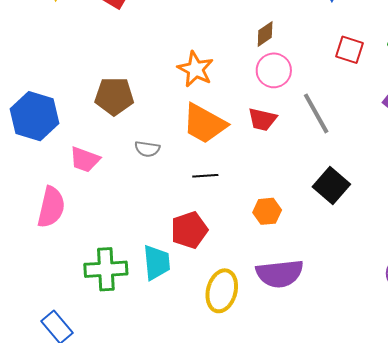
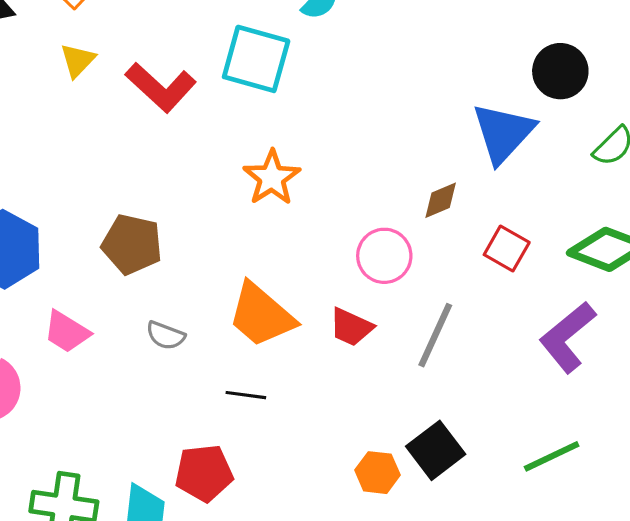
brown diamond: (265, 34) -> (441, 200), moved
orange star: (195, 69) -> (272, 178), moved
gray line: (316, 113) -> (435, 335), turned 42
orange hexagon: (267, 211) -> (377, 473), moved

